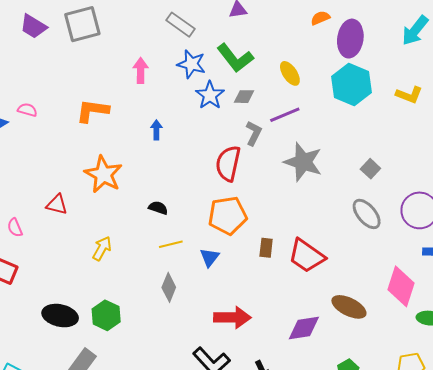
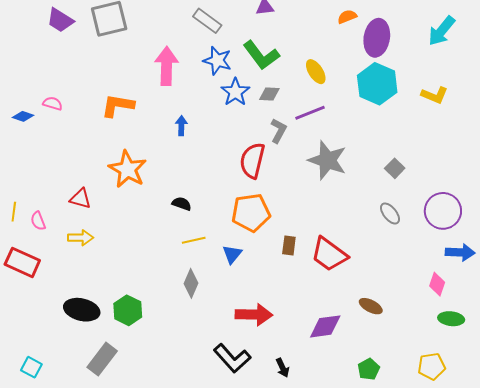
pink arrow: (141, 70) -> (167, 66), size x1.5
gray ellipse: (367, 214) -> (390, 213), size x0.7
yellow arrow: (102, 248) -> (81, 238), moved, turned 60
pink diamond: (401, 286) -> (437, 284), moved, size x0.6
brown ellipse: (349, 307) -> (371, 306), size x0.7

